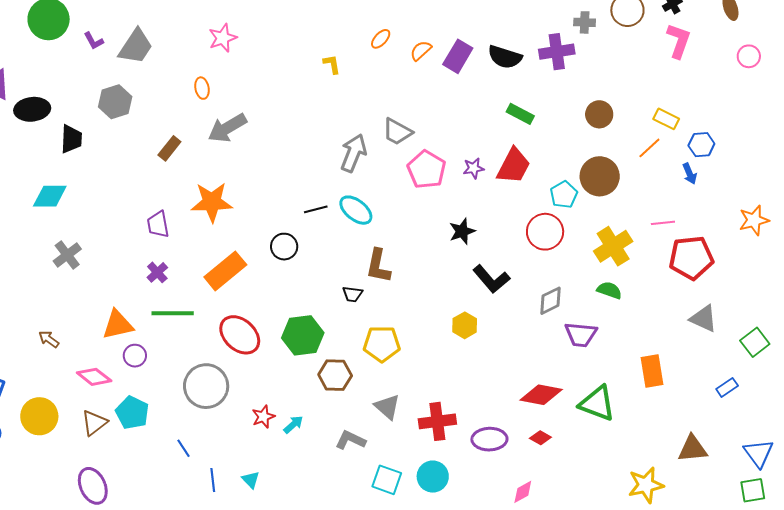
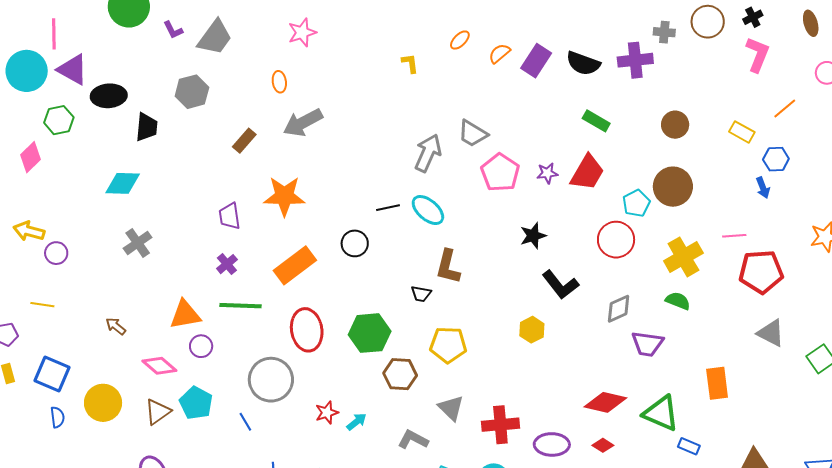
orange line: (649, 148) -> (785, 108), moved
red ellipse: (240, 335) -> (307, 330), turned 36
blue rectangle: (727, 387) -> (689, 446), moved, turned 55
blue line: (184, 448) -> (245, 422), moved

